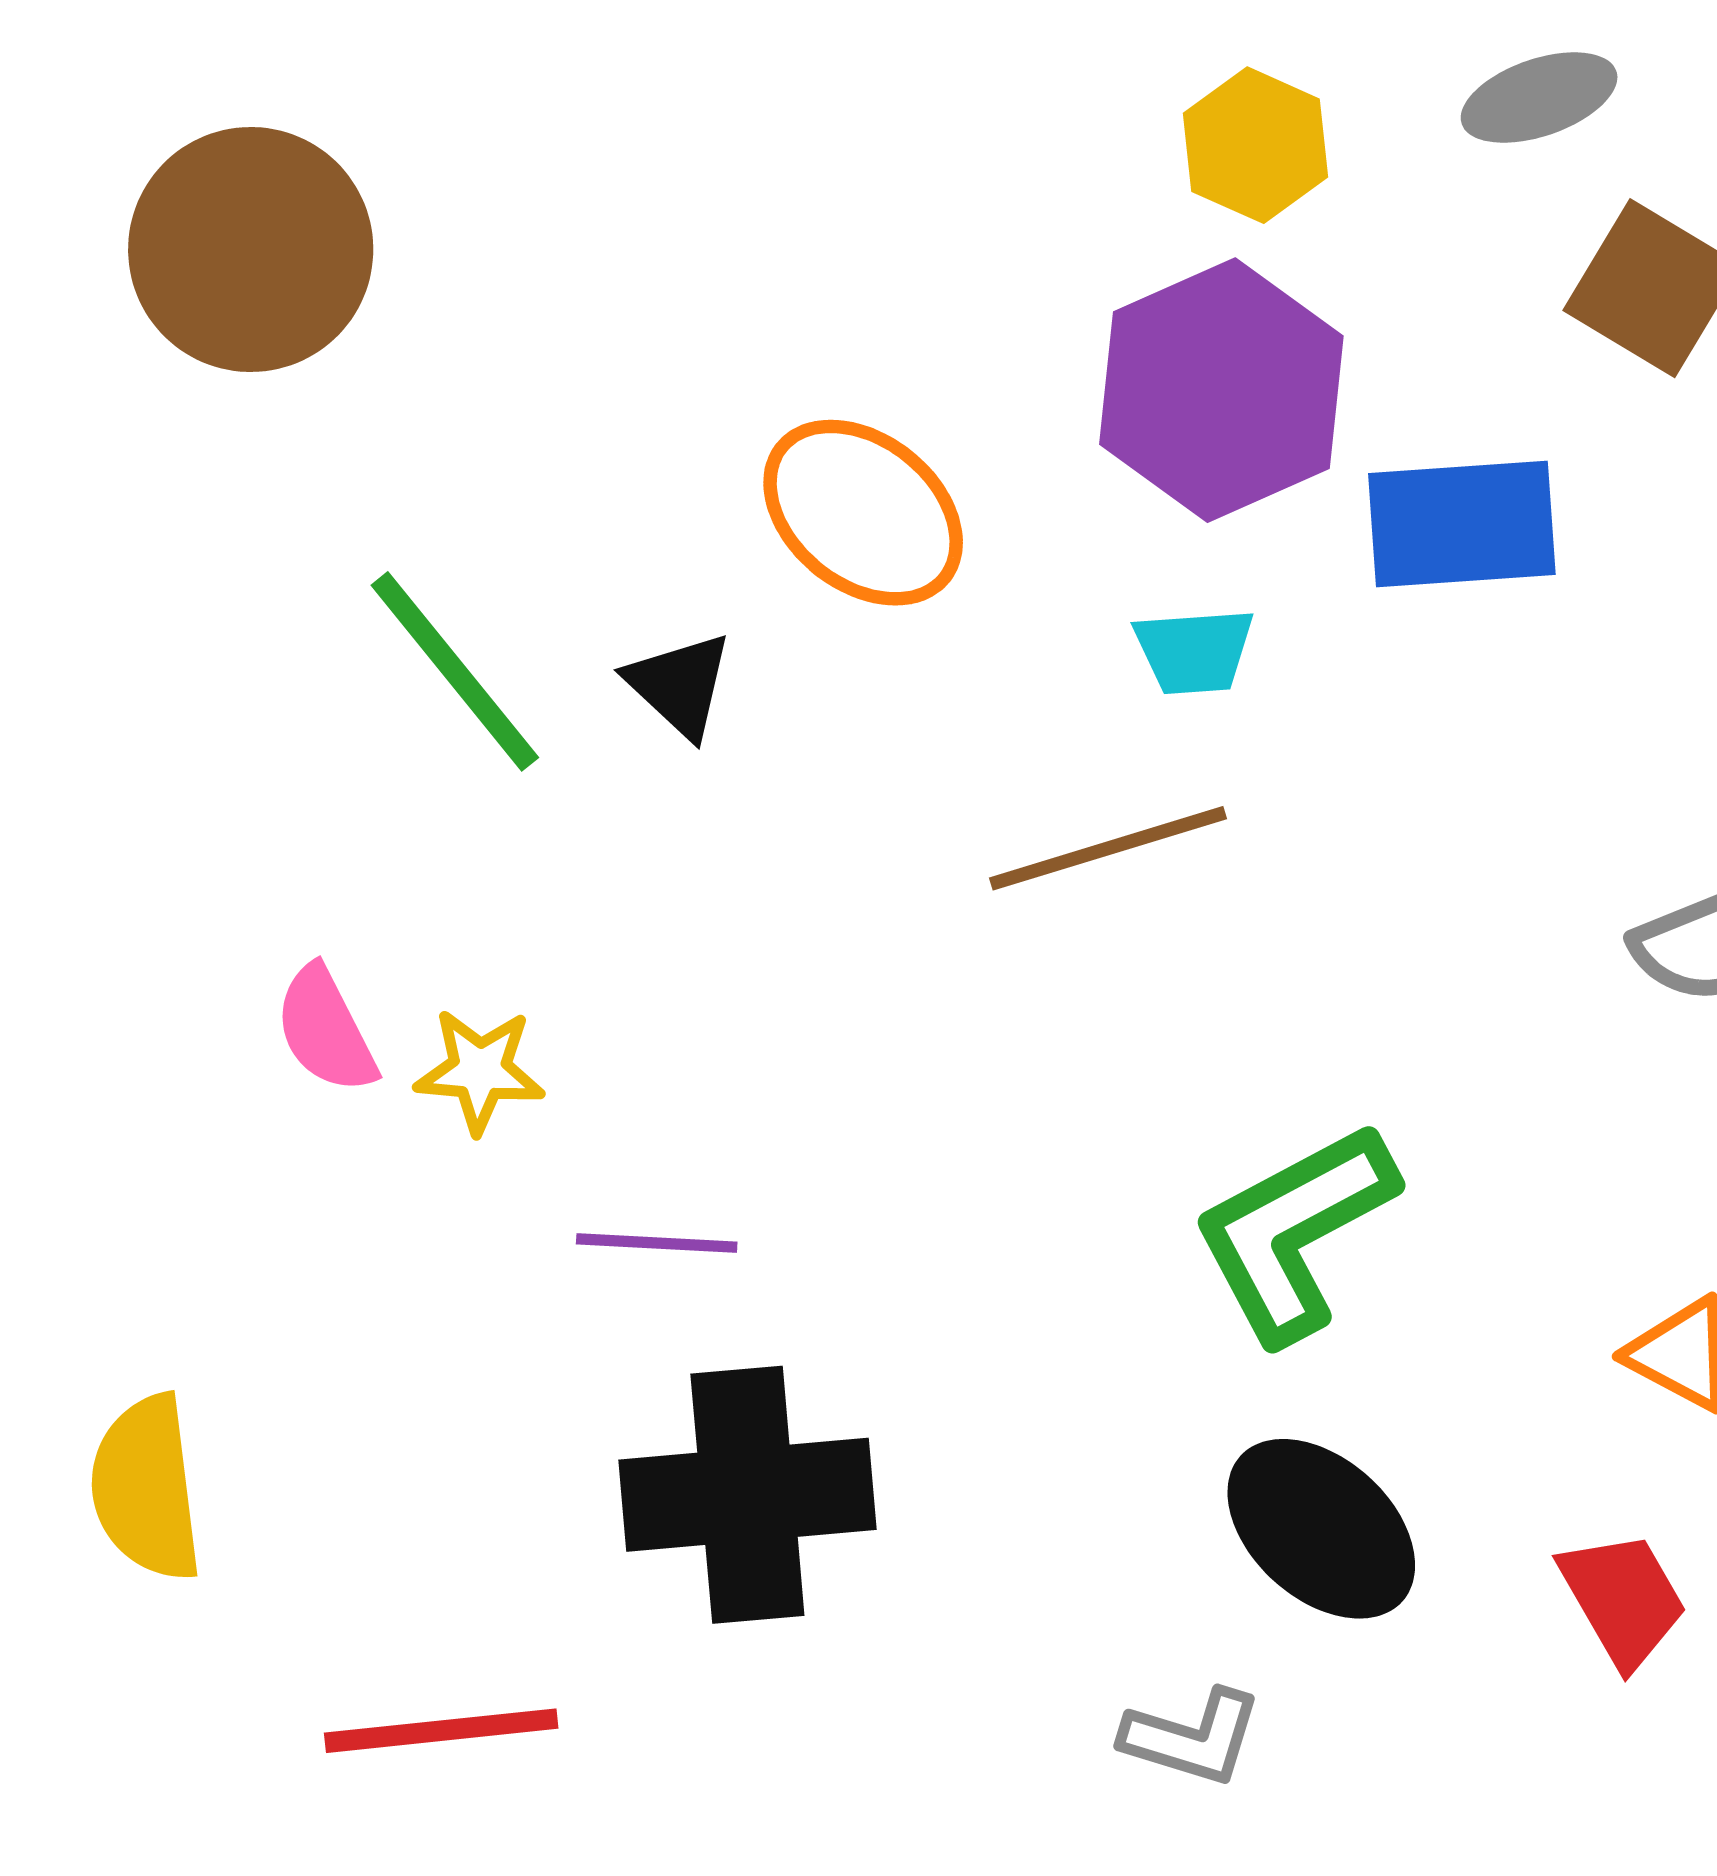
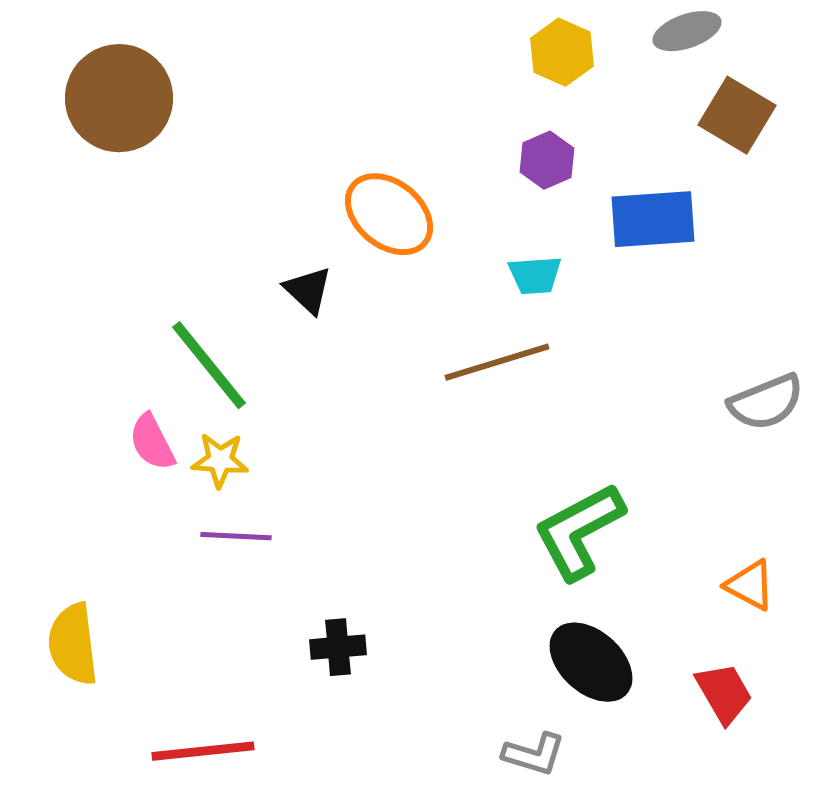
purple hexagon: (1221, 390) -> (547, 160), size x0.5
green line: (455, 671) -> (209, 365), moved
purple line: (657, 1243) -> (236, 536), moved
black cross: (747, 1495) -> (338, 647), size x0.5

